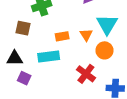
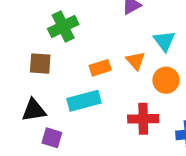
cyan triangle: (107, 24) -> (164, 41), size x0.7
red cross: (86, 74) -> (143, 119), turned -30

